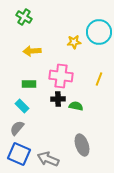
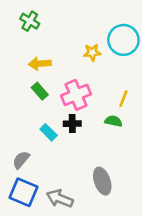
pink cross: (61, 76) -> (76, 95), turned -30
green rectangle: (29, 84) -> (40, 91), moved, turned 48
cyan rectangle: (22, 106) -> (49, 132), moved
green semicircle: (76, 106) -> (113, 121), moved

